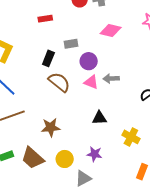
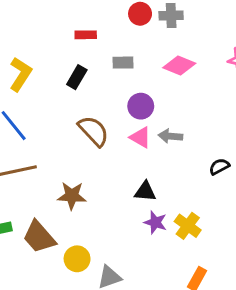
gray rectangle: (71, 44) -> (123, 63), moved
black rectangle: (48, 58) -> (77, 77), moved
purple star: (94, 154) -> (155, 222), moved
yellow circle: (65, 159) -> (77, 259), moved

